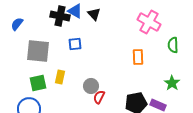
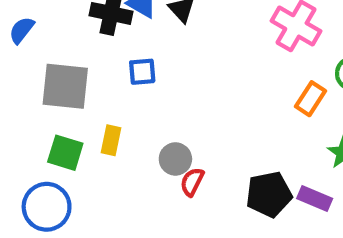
orange rectangle: (138, 57) -> (311, 99), moved, turned 35
green square: (38, 83) -> (65, 153), turned 30

